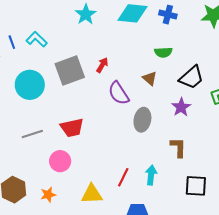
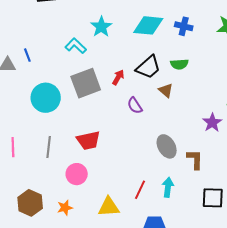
cyan L-shape: (37, 39) -> (76, 46), moved
black trapezoid: (191, 78) -> (148, 67), moved
purple semicircle: (119, 93) -> (135, 106), size x0.7
purple star: (181, 107) -> (212, 123), moved
gray ellipse: (142, 120) -> (167, 146), moved, turned -40
gray line: (32, 134) -> (49, 147), turned -65

